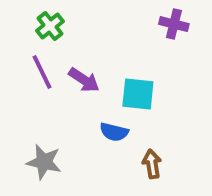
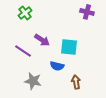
purple line: (42, 72) -> (23, 51), moved, turned -30
gray star: (44, 162) -> (33, 81), moved

